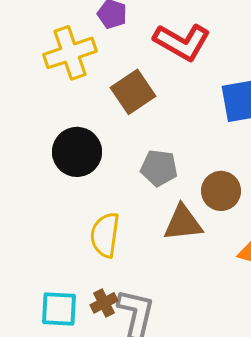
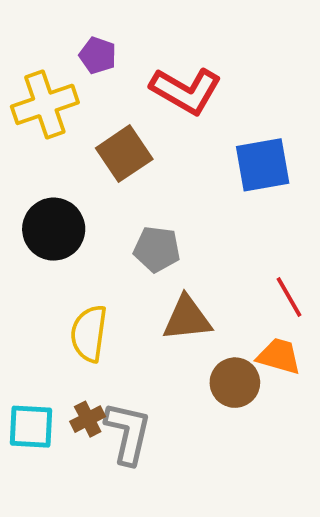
brown circle: (221, 191) -> (235, 383), moved

